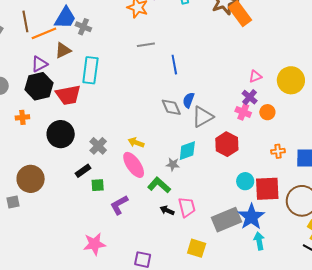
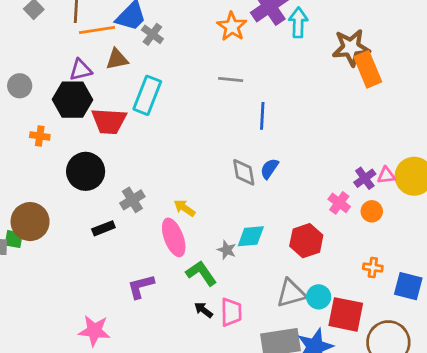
pink triangle: (255, 76) -> (386, 175), moved
purple cross: (250, 97) -> (365, 178), moved
gray triangle: (203, 117) -> (291, 293), moved
green square: (98, 185) -> (14, 239), moved

